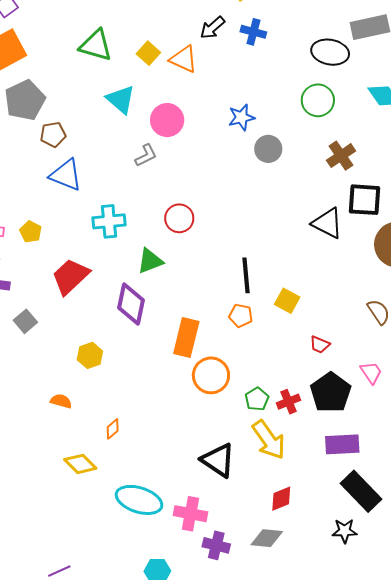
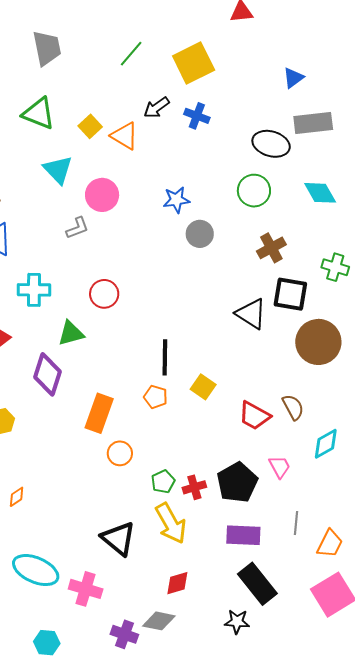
red trapezoid: (320, 345) -> (254, 416), moved, size x1.6
orange circle: (211, 375) -> (120, 453), size x0.7
purple cross: (216, 545) -> (124, 634), moved

